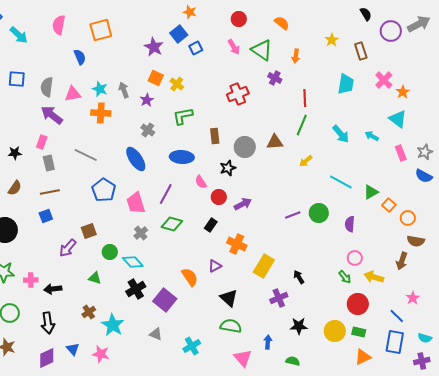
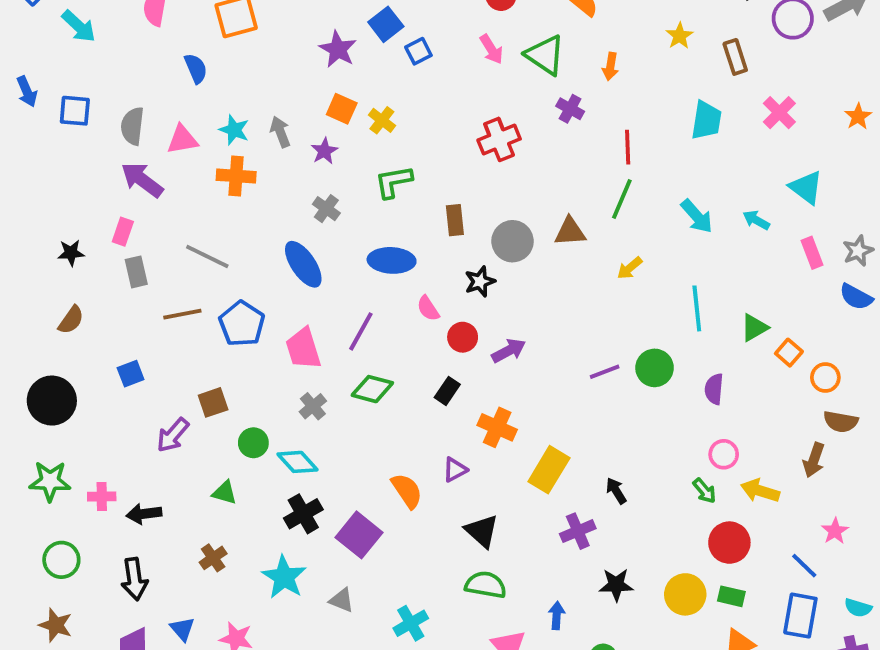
orange star: (403, 92) -> (858, 116), moved
cyan line: (341, 182) -> (697, 308), turned 55
brown line: (50, 192) -> (182, 314), moved
cyan star: (113, 325) -> (284, 577), moved

